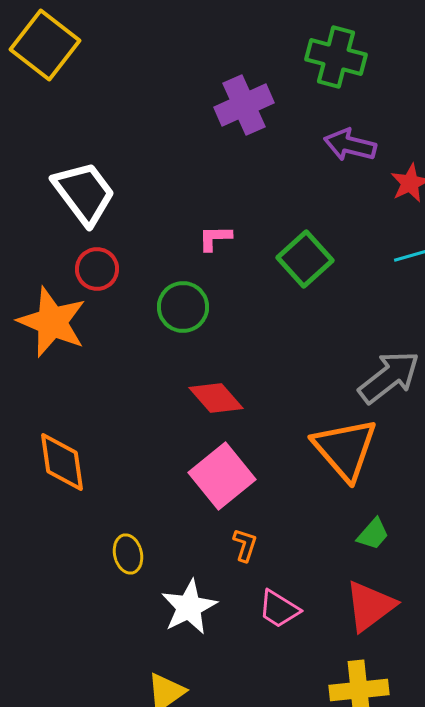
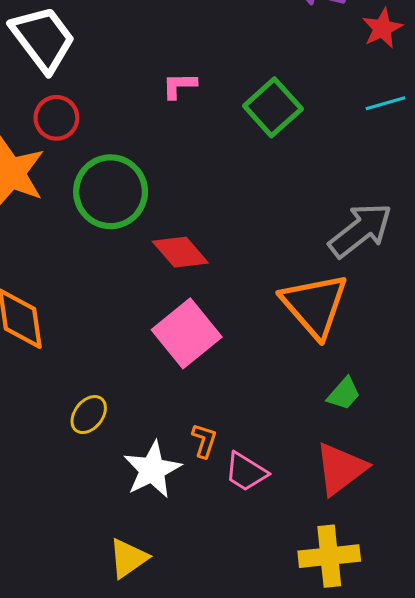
green circle: (183, 307) -> (111, 192), moved, size x1.4
orange L-shape: (245, 545) -> (204, 441), moved
yellow ellipse: (128, 554) -> (89, 415), turned 51

